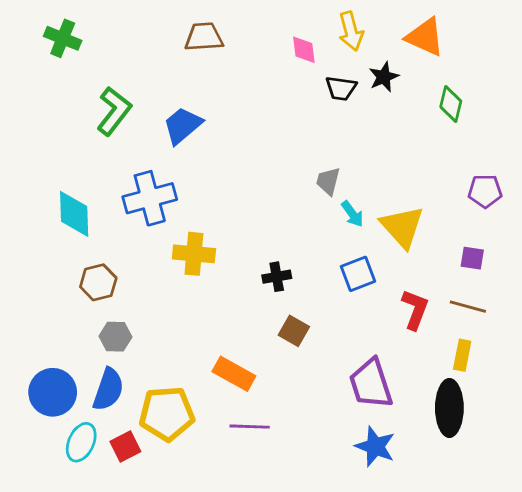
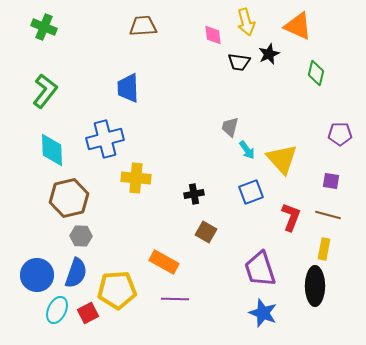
green L-shape: (114, 111) -> (45, 91), moved
blue trapezoid: (183, 125) -> (128, 88), turned -52
brown hexagon: (98, 282) -> (69, 198), size x1.5

